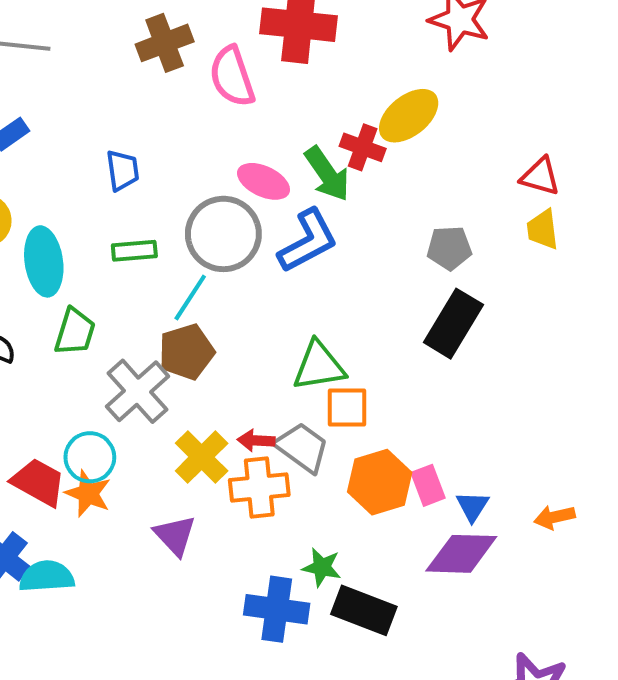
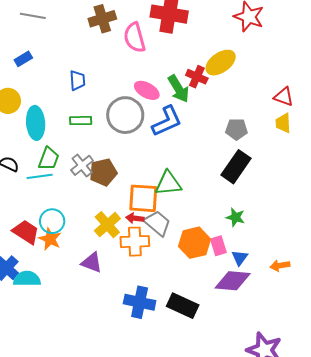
cyan line: (190, 297) -> (40, 176), moved, turned 45
gray cross: (138, 391) -> (82, 165), moved, size x0.7
orange square: (347, 408) -> (143, 198), moved, size x1.4
purple triangle: (175, 535) -> (92, 262), turned -30
green star: (322, 567) -> (235, 217), moved

